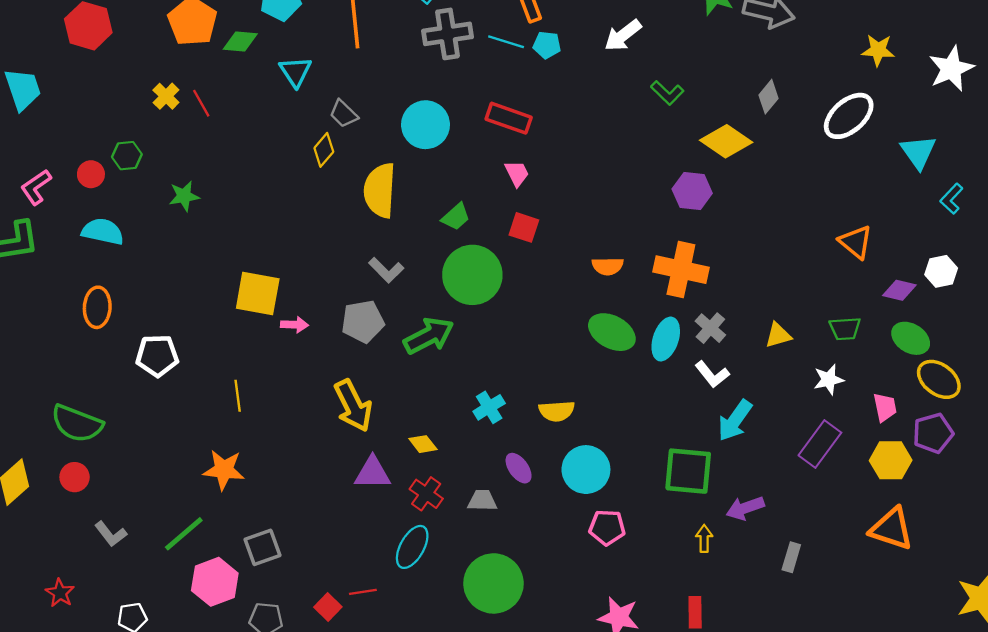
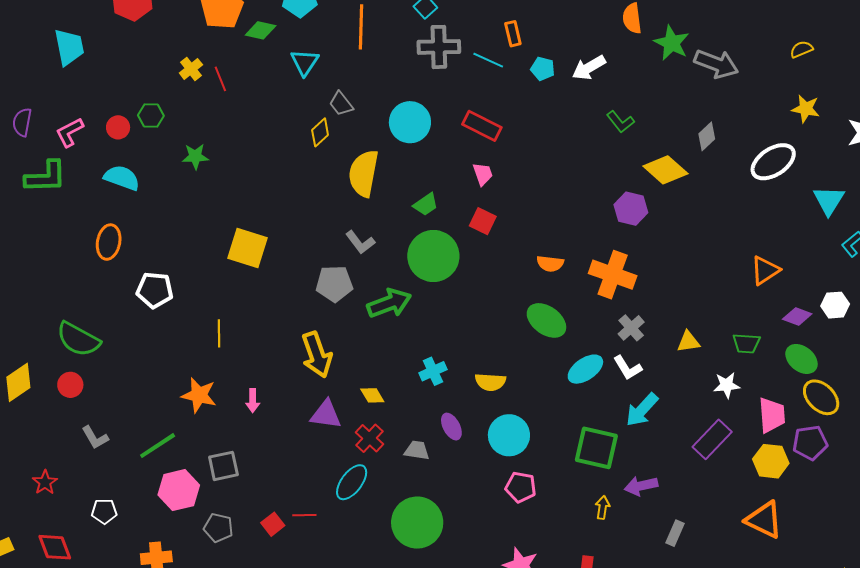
cyan pentagon: (547, 45) -> (543, 69), moved
orange triangle: (856, 242) -> (765, 270), turned 40
pink arrow: (295, 325) -> (253, 401), moved, turned 80
cyan ellipse: (666, 339) -> (585, 369), moved, turned 30
pink trapezoid: (885, 407) -> (772, 415), size x1.4

